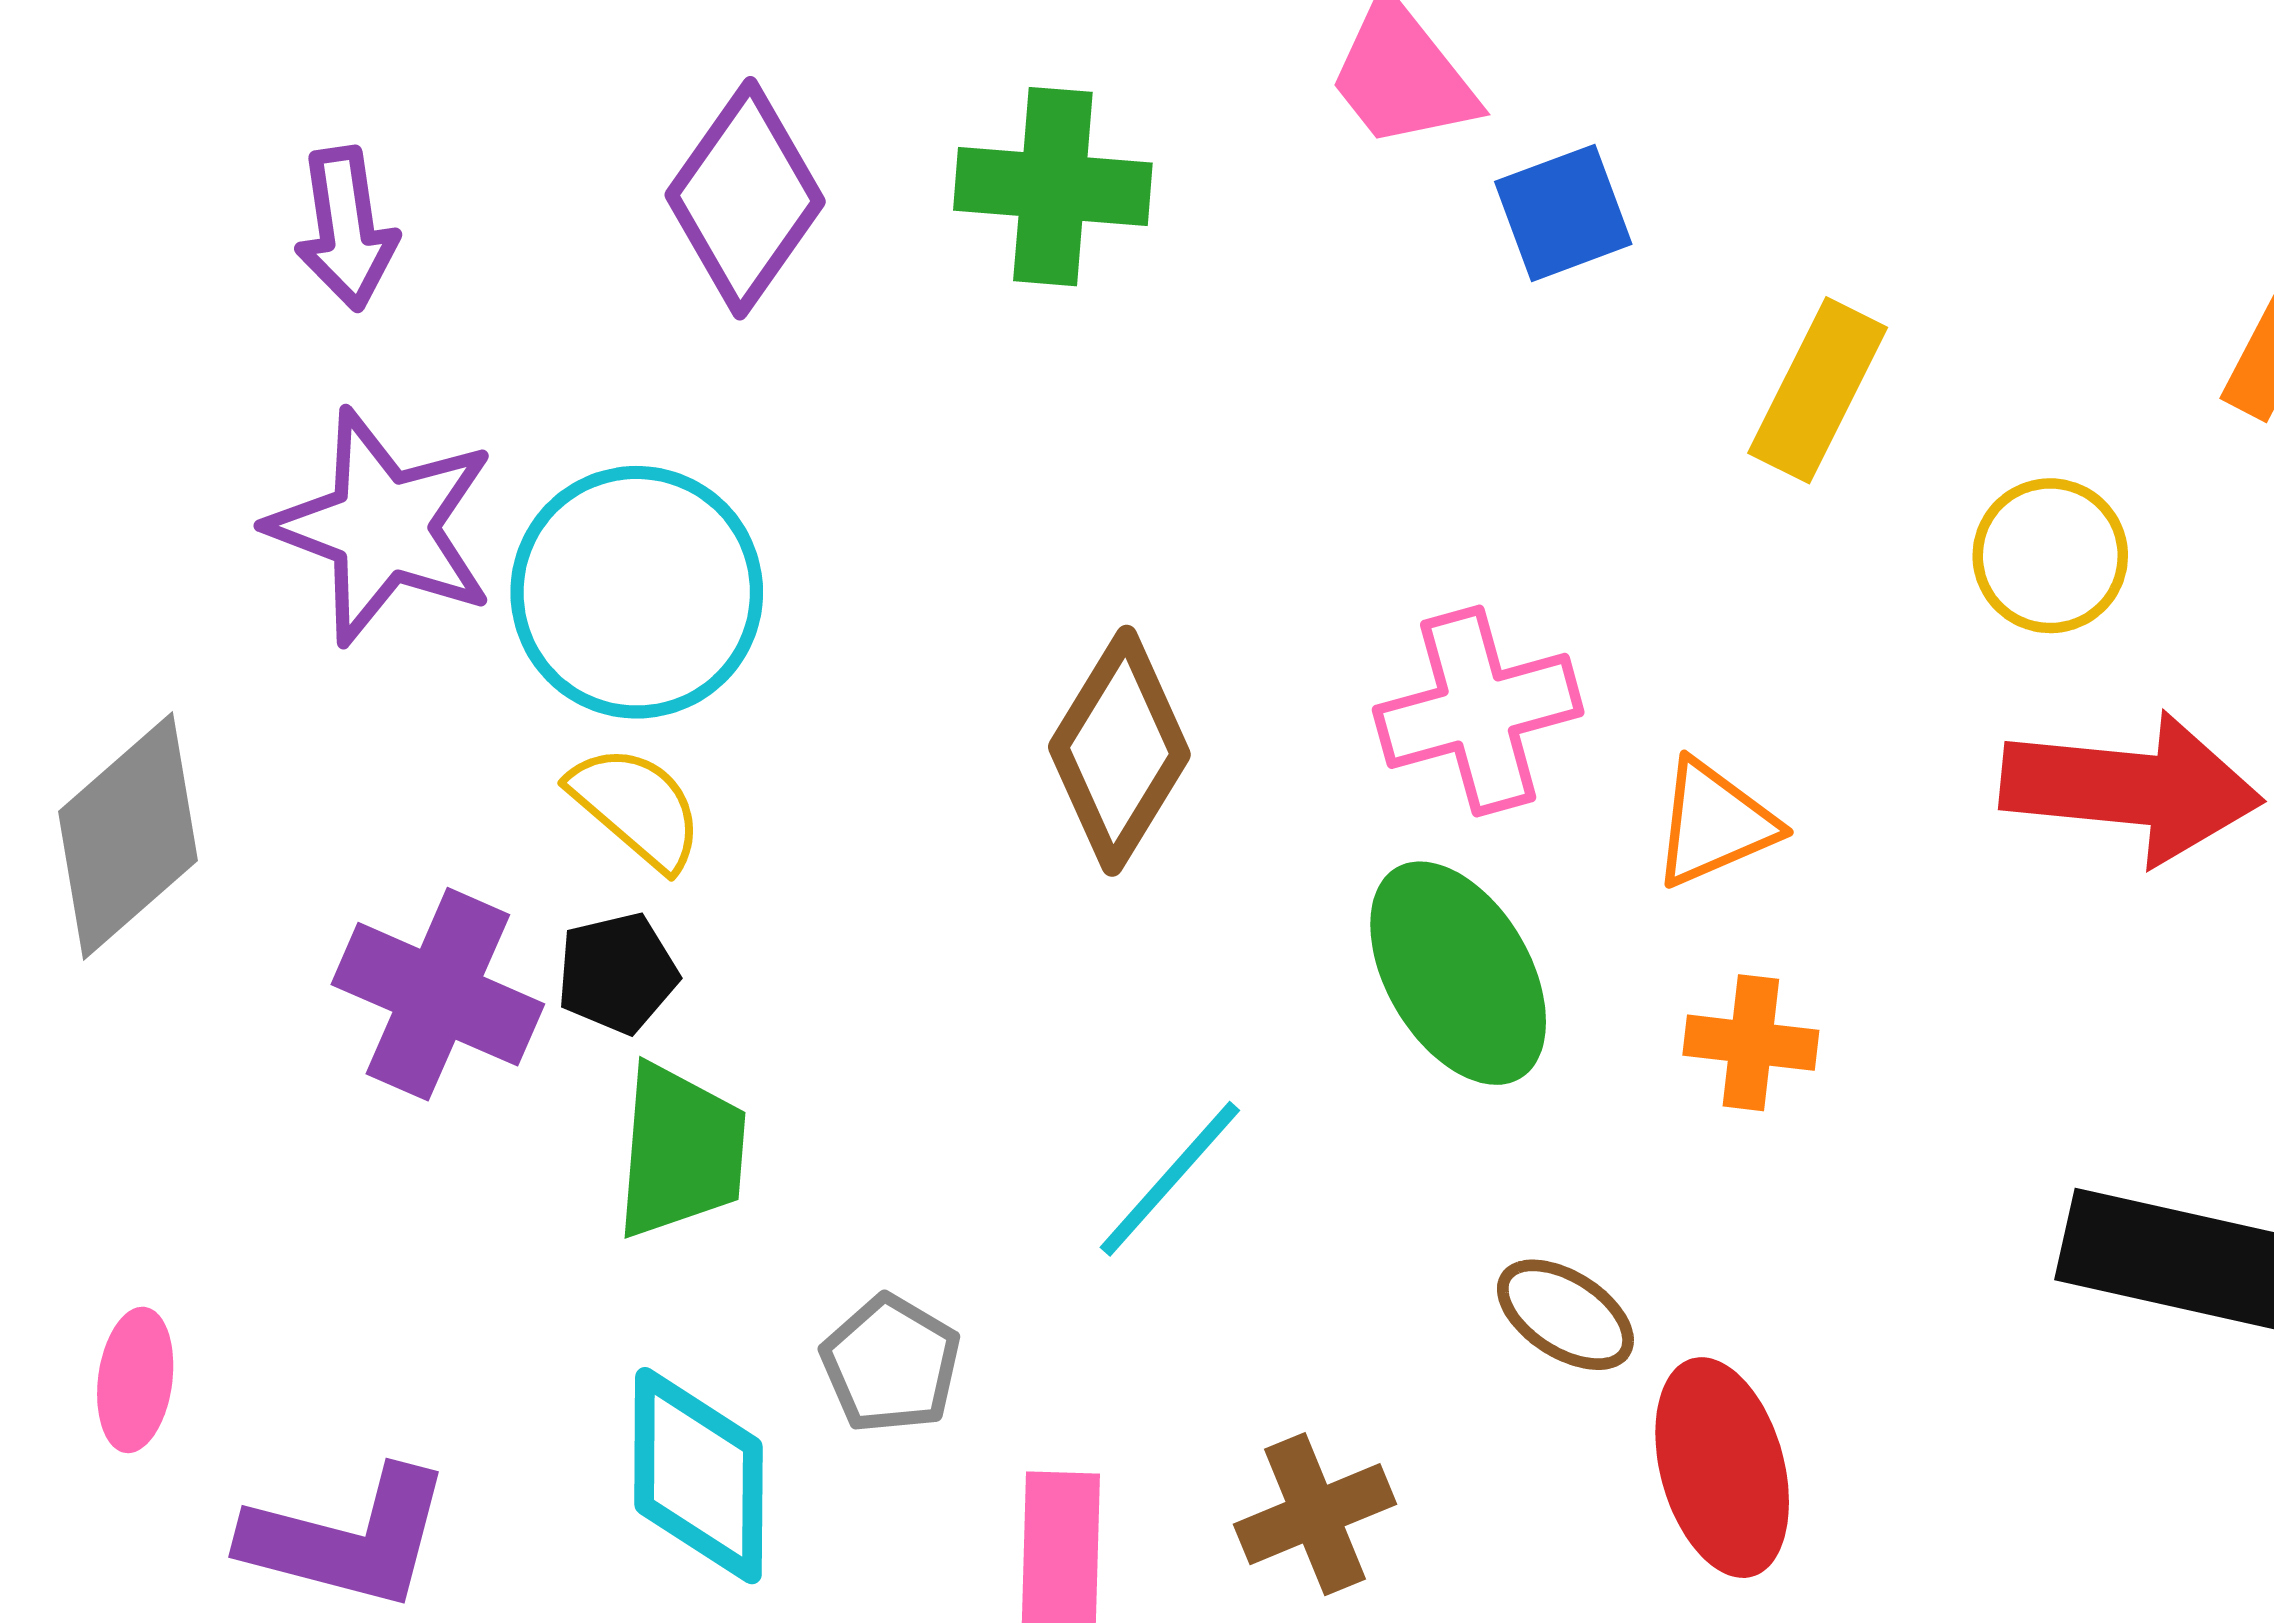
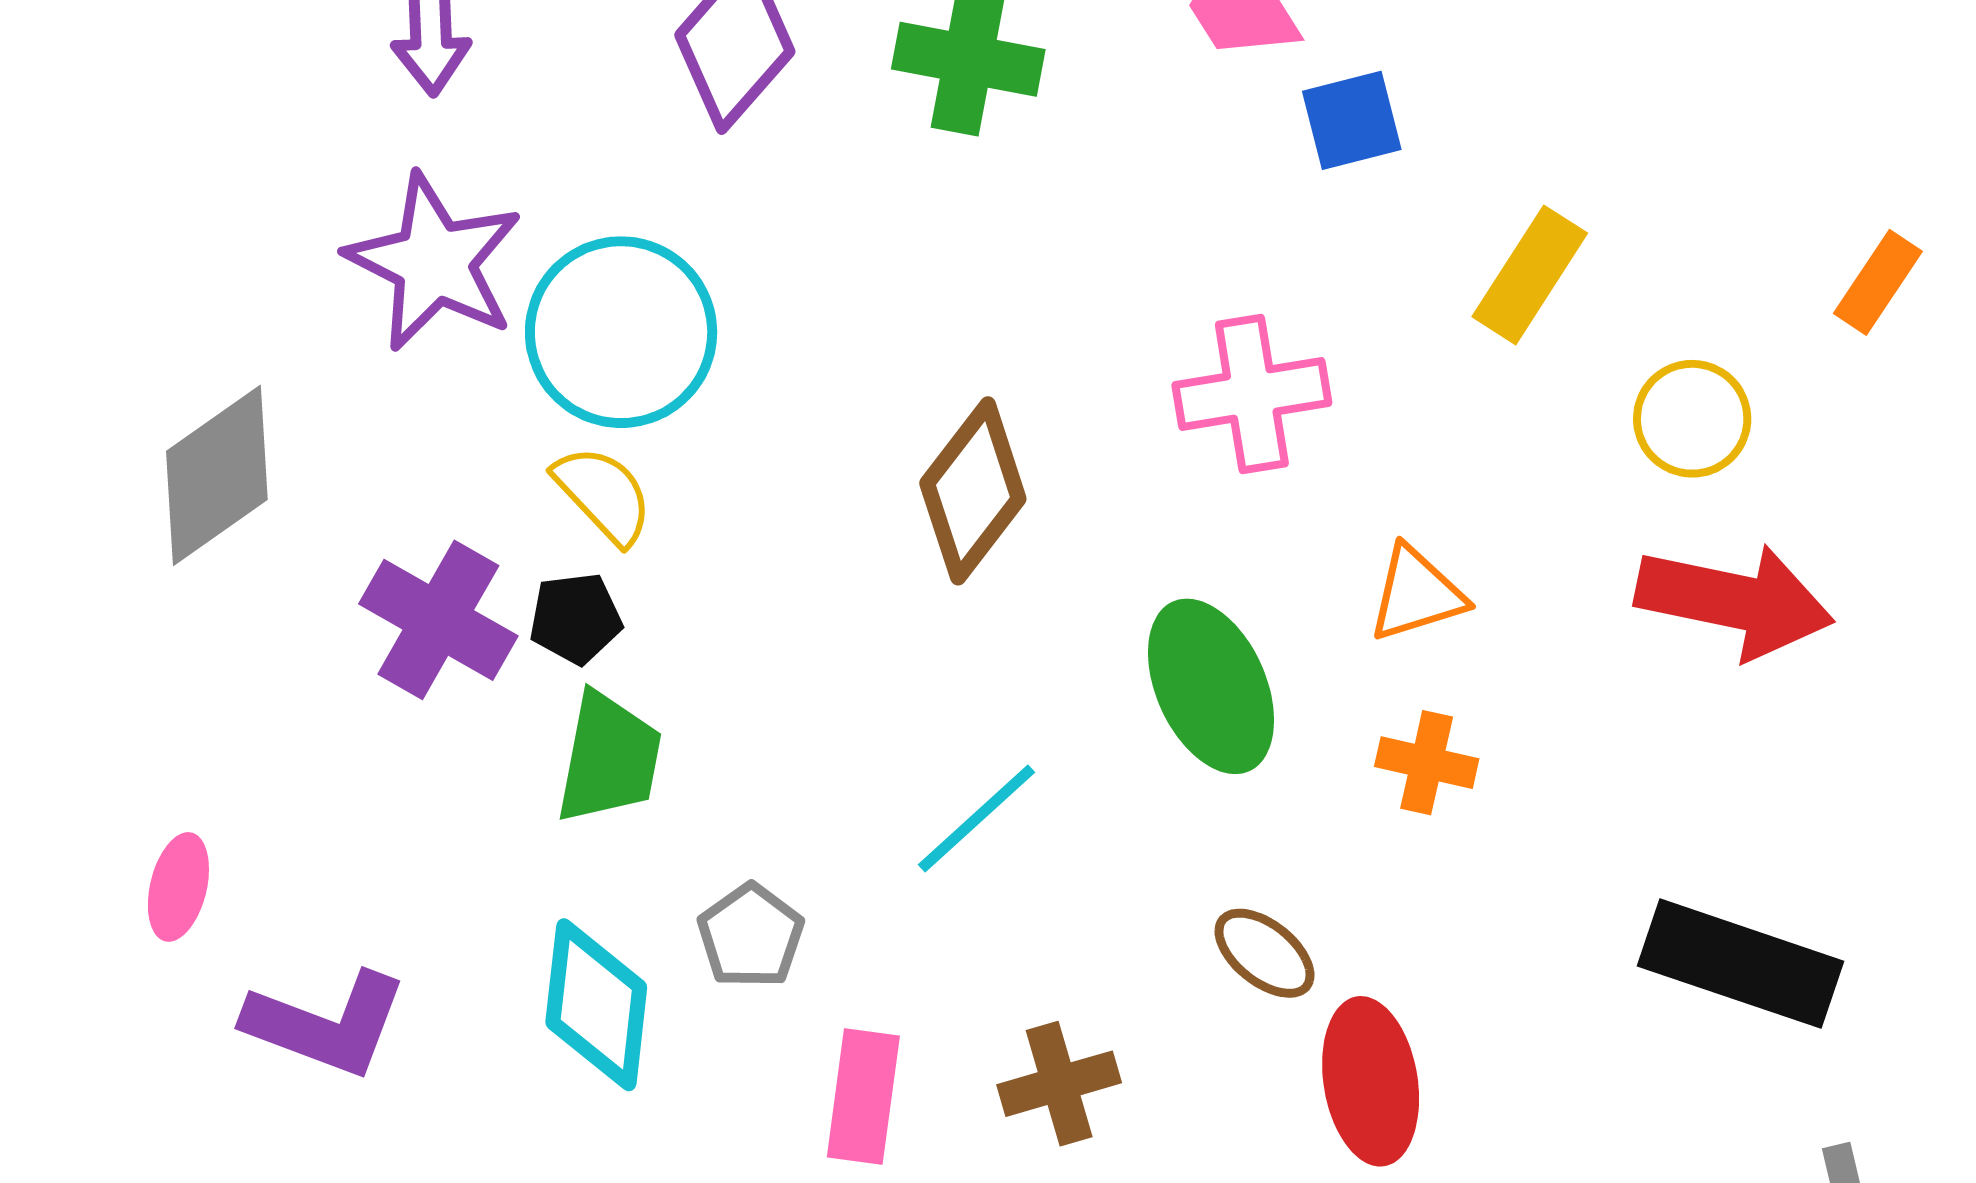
pink cross: (1478, 711) -> (1252, 394), moved

